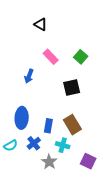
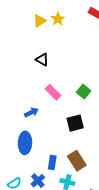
blue arrow: (29, 76) -> (31, 112), turned -136
blue ellipse: (22, 118) -> (25, 143), moved

